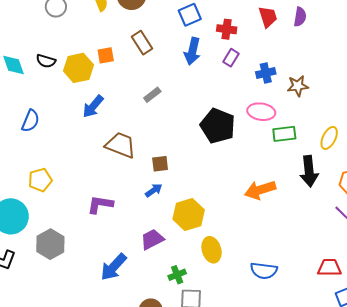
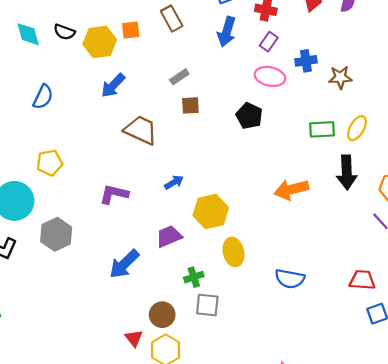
pink ellipse: (261, 112) -> (270, 76), moved
black pentagon: (218, 126) -> (249, 116), size x0.7
yellow ellipse: (329, 138) -> (357, 128), moved
brown square: (160, 164) -> (190, 105), moved

